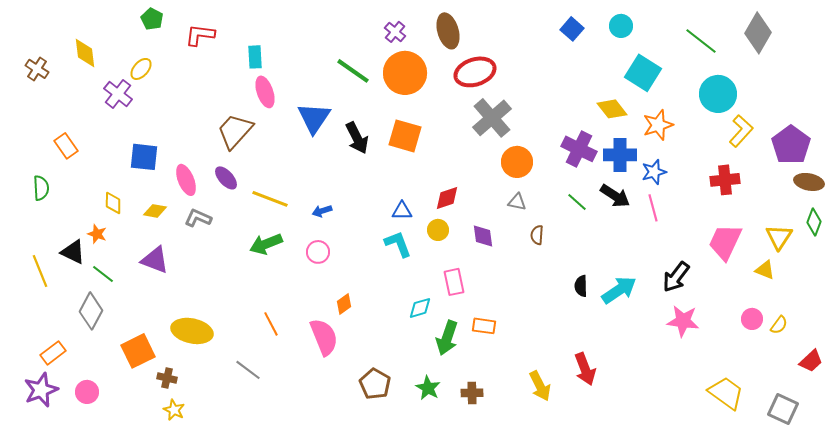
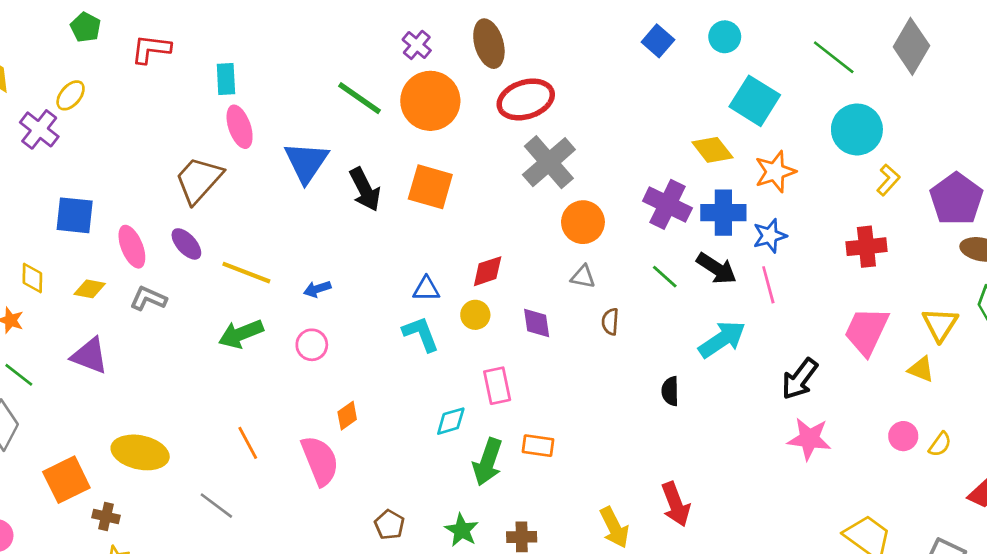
yellow L-shape: (741, 131) -> (888, 180), size x0.7
cyan arrow: (619, 290) -> (722, 339), moved
brown pentagon: (375, 384) -> (389, 525), size x0.7

